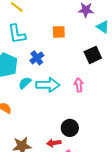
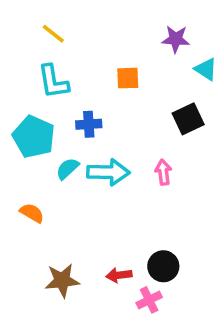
blue cross: (37, 58) -> (89, 124), turned 32
black circle: (70, 128) -> (163, 266), moved

